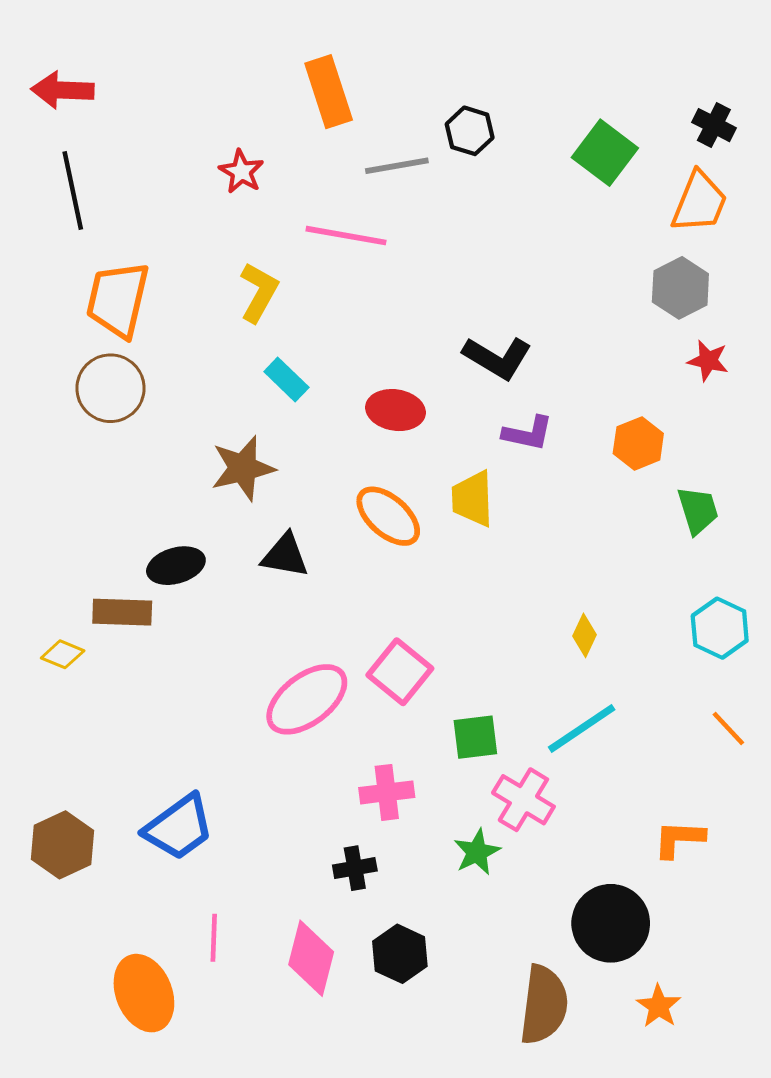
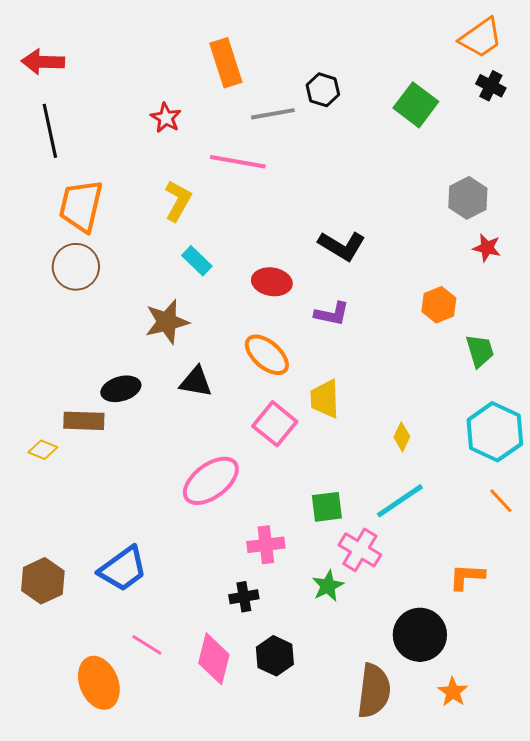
orange trapezoid: (699, 202) -> (481, 38), moved, turned 33
purple L-shape: (528, 433) -> (332, 314), moved
yellow trapezoid: (473, 499) -> (325, 399), moved
cyan hexagon: (720, 628) -> (495, 432), size x1.4
pink square: (400, 672) -> (275, 424), moved
pink line: (214, 938) -> (147, 645), turned -60

